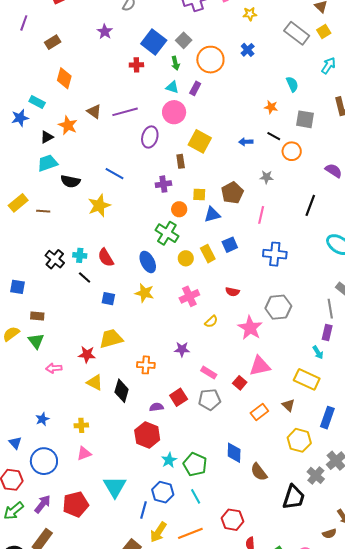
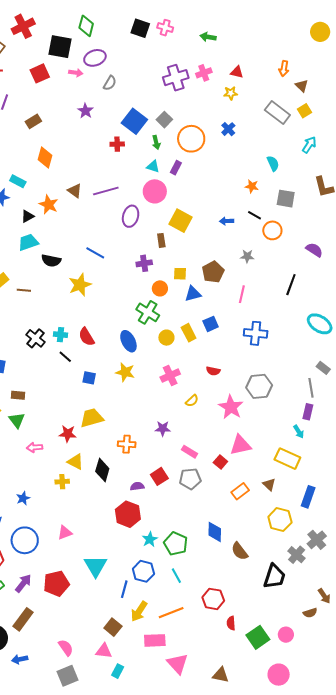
yellow cross: (81, 425) -> (62, 482), moved

